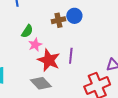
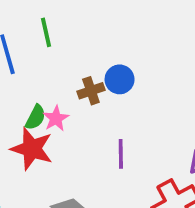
pink star: (35, 45) -> (56, 119), moved
red star: (49, 60) -> (32, 149), moved

